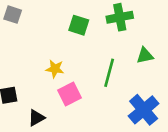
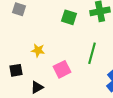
yellow star: (55, 69) -> (38, 50), moved

